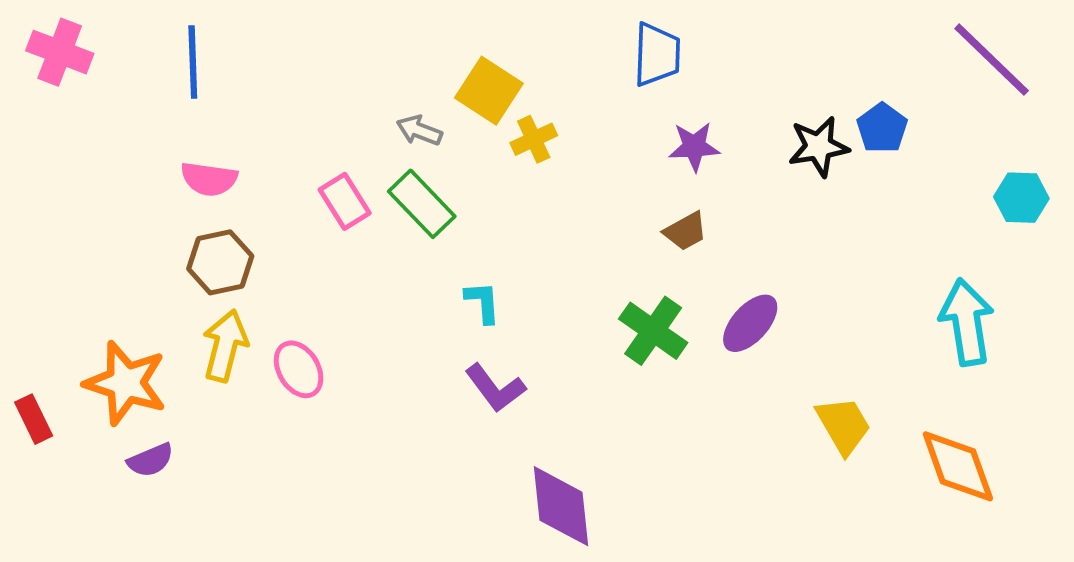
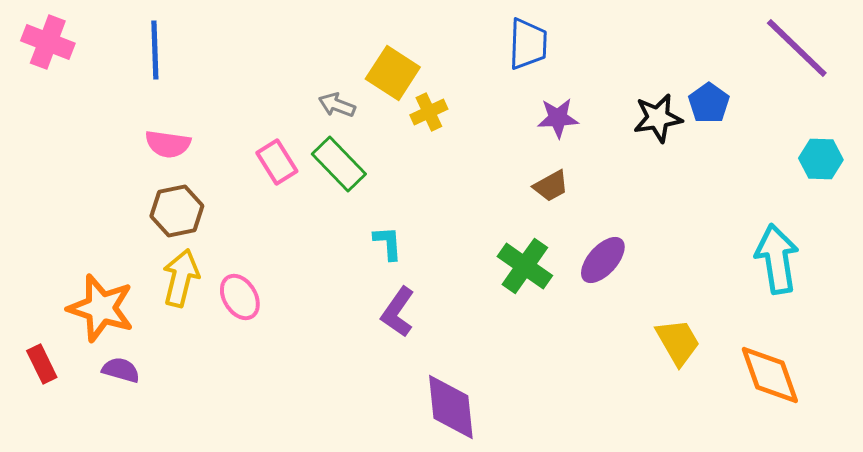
purple L-shape: (495, 388) -> (398, 312), turned 72
red rectangle: (34, 419) -> (42, 364), moved
purple semicircle: (151, 460) -> (121, 370), turned -141

